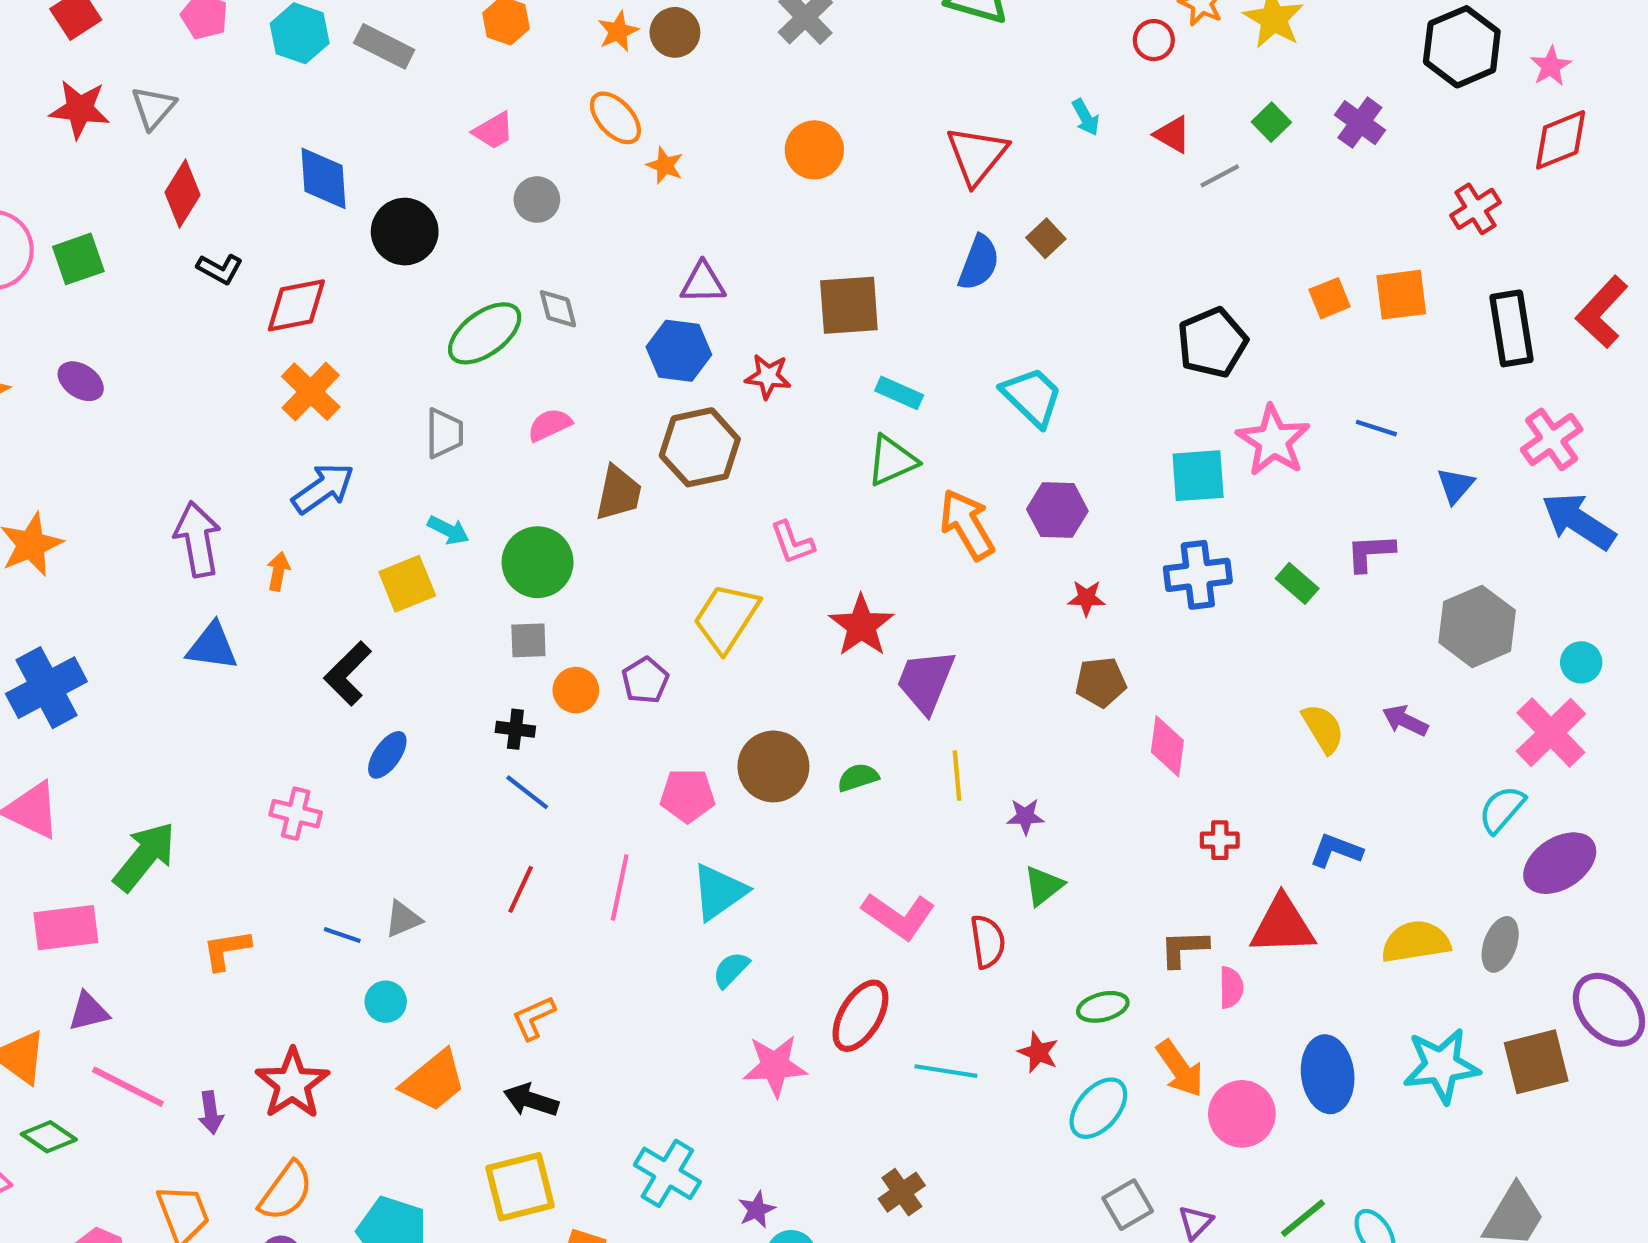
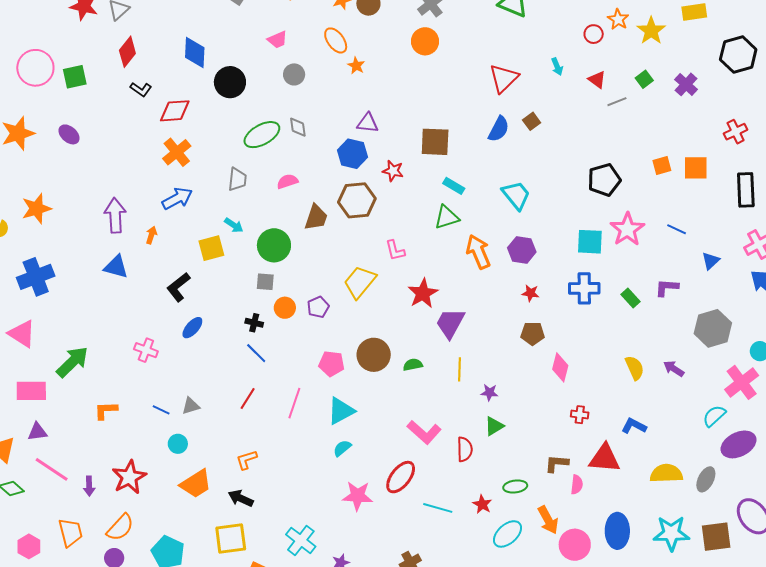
orange circle: (814, 150) -> (425, 41), moved

